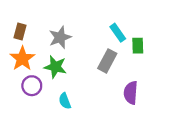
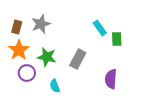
gray star: (60, 37) -> (41, 24), moved
gray rectangle: (107, 61) -> (78, 59), moved

